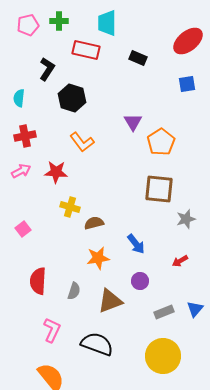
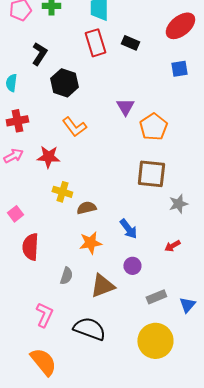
red rectangle: (86, 50) -> (95, 43), moved, turned 60
red semicircle: (38, 281) -> (30, 247), moved
blue triangle: (195, 309) -> (187, 305), moved

